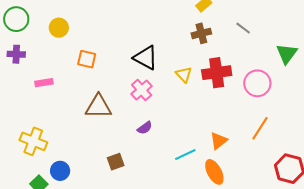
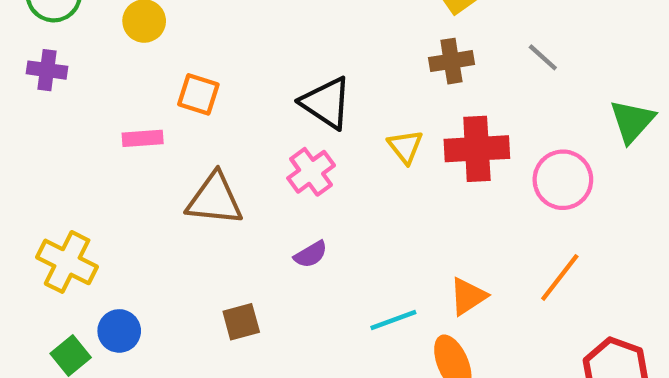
pink rectangle: (44, 83) -> (143, 138), moved

